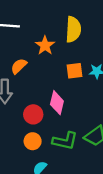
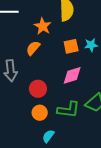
orange semicircle: (19, 66) -> (33, 48), moved
pink diamond: (57, 103) -> (72, 75), moved, turned 65

